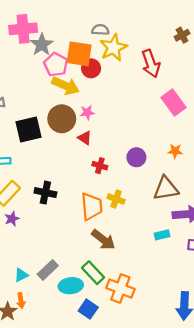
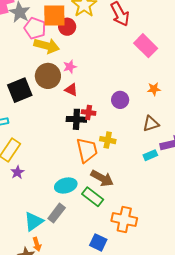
brown triangle: (166, 189) -> (151, 124), size x0.7
black cross: (45, 193) -> (76, 119), moved
cyan rectangle: (162, 235) -> (150, 155), moved
green rectangle: (93, 273) -> (93, 197), moved
cyan triangle: (21, 275) -> (34, 221), size x1.5
cyan ellipse: (71, 286) -> (66, 186), moved

